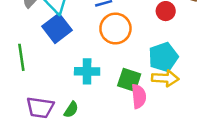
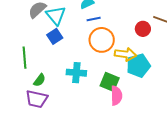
blue square: (57, 28) -> (55, 36), size x0.7
yellow arrow: (165, 78) -> (125, 54), moved
green semicircle: (71, 110) -> (40, 80), moved

